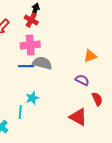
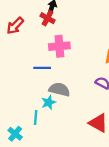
pink cross: (30, 45) -> (59, 46), moved
gray semicircle: (42, 63) -> (59, 89), moved

